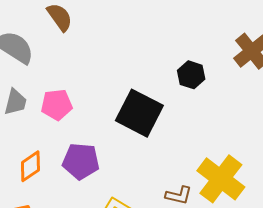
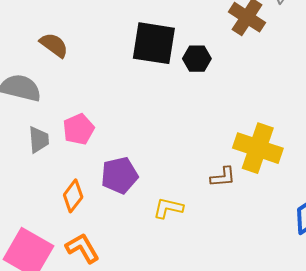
black square: (139, 113) -> (154, 43), moved

